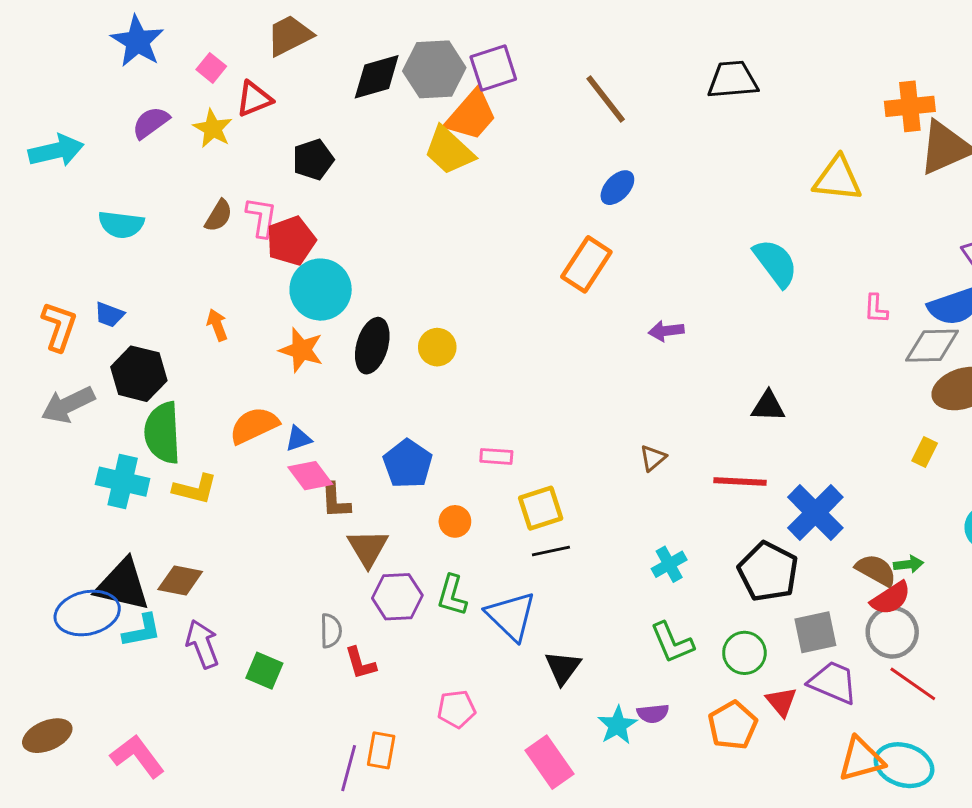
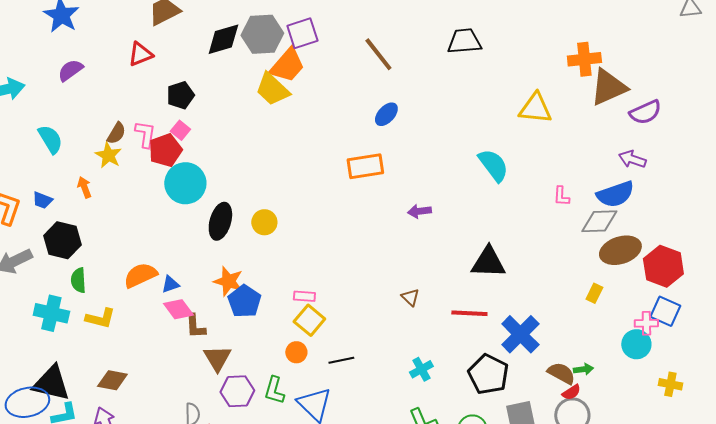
pink square: (211, 68) -> (180, 130), moved
yellow star: (213, 129) -> (108, 155), moved
cyan semicircle: (121, 225) -> (50, 139), turned -128
orange rectangle: (586, 264) -> (365, 166), turned 48
orange arrow: (217, 325) -> (84, 187), moved
orange star: (301, 350) -> (228, 281), moved
black triangle: (768, 406) -> (488, 262), size x1.5
green semicircle: (162, 433) -> (78, 280), size x0.6
brown triangle: (653, 458) -> (410, 297), turned -36
yellow square: (541, 508) -> (309, 320), moved, turned -32
orange circle: (455, 521) -> (296, 352), moved
brown diamond: (180, 580) -> (112, 380), moved
red semicircle: (891, 598) -> (571, 392), size x0.7

